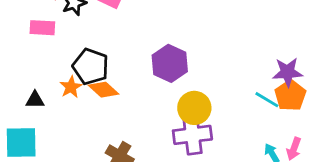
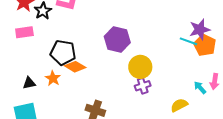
orange star: (71, 87) -> (53, 78), moved
cyan line: (267, 100) -> (189, 41), moved
purple cross: (192, 135) -> (143, 86), size x0.6

